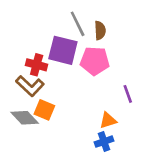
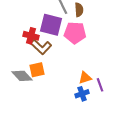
brown L-shape: (30, 86) -> (41, 47), moved
purple line: (128, 94) -> (100, 85), moved
orange square: (44, 110) -> (37, 70), turned -35

